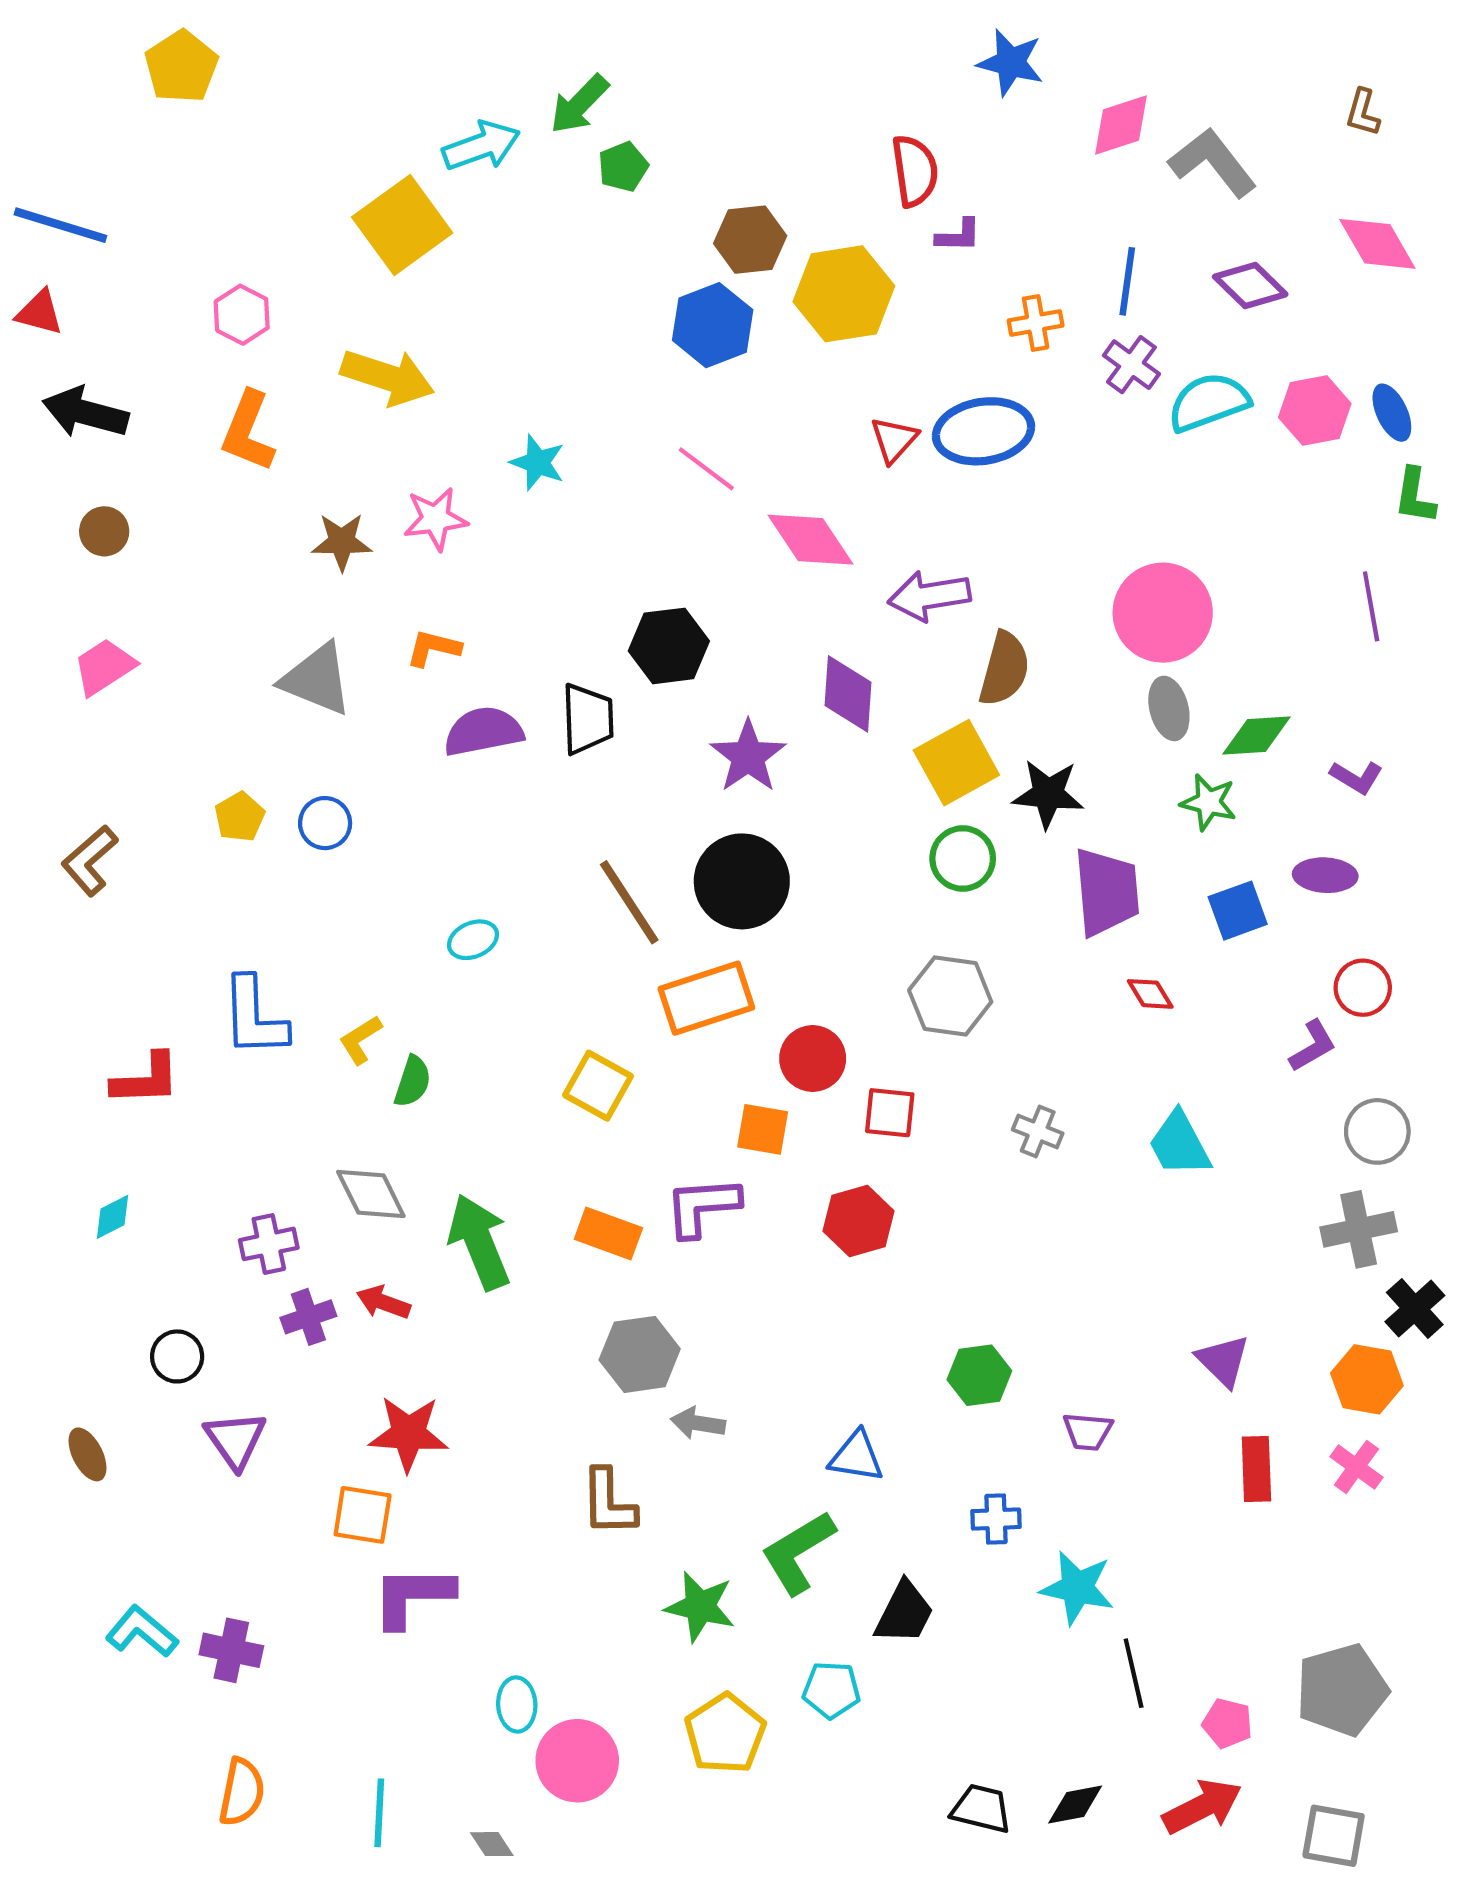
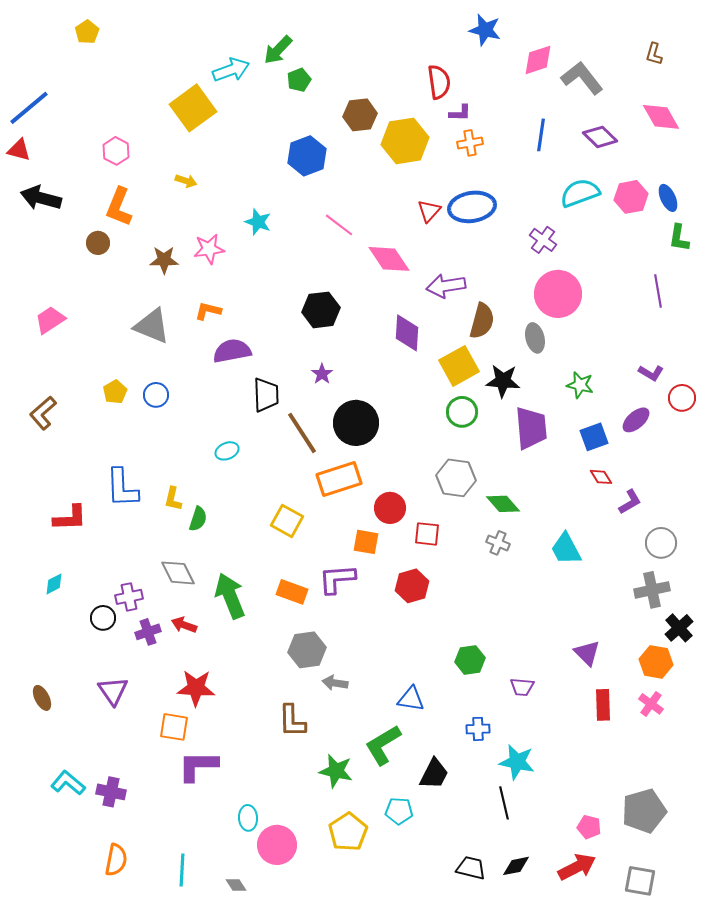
yellow pentagon: (181, 67) -> (87, 32), size x0.7
blue line: (60, 225) -> (29, 108), turned -57
orange cross: (1036, 323) -> (470, 143), moved
blue hexagon: (713, 325) -> (307, 156), moved
purple cross: (1131, 365) -> (543, 240), moved
yellow arrow: (388, 377) -> (186, 181), size x0.5
brown circle: (104, 531) -> (98, 243), moved
gray ellipse: (1169, 708) -> (535, 338), moved
black trapezoid: (588, 719) -> (266, 395), moved
green diamond: (1256, 736) -> (503, 504), moved, turned 52
purple star: (748, 756) -> (322, 374), moved, size x0.6
purple ellipse: (1325, 875) -> (636, 420), turned -44
red circle: (1363, 988) -> (682, 398), moved
red diamond: (1150, 994) -> (601, 477), moved
yellow L-shape: (360, 1040) -> (173, 499), turned -45
black circle: (177, 1356) -> (103, 618), moved
black line: (1134, 1673) -> (504, 803), moved

